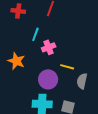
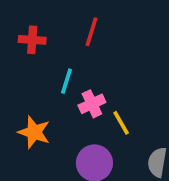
yellow line: (67, 67) -> (121, 123), moved, turned 48

